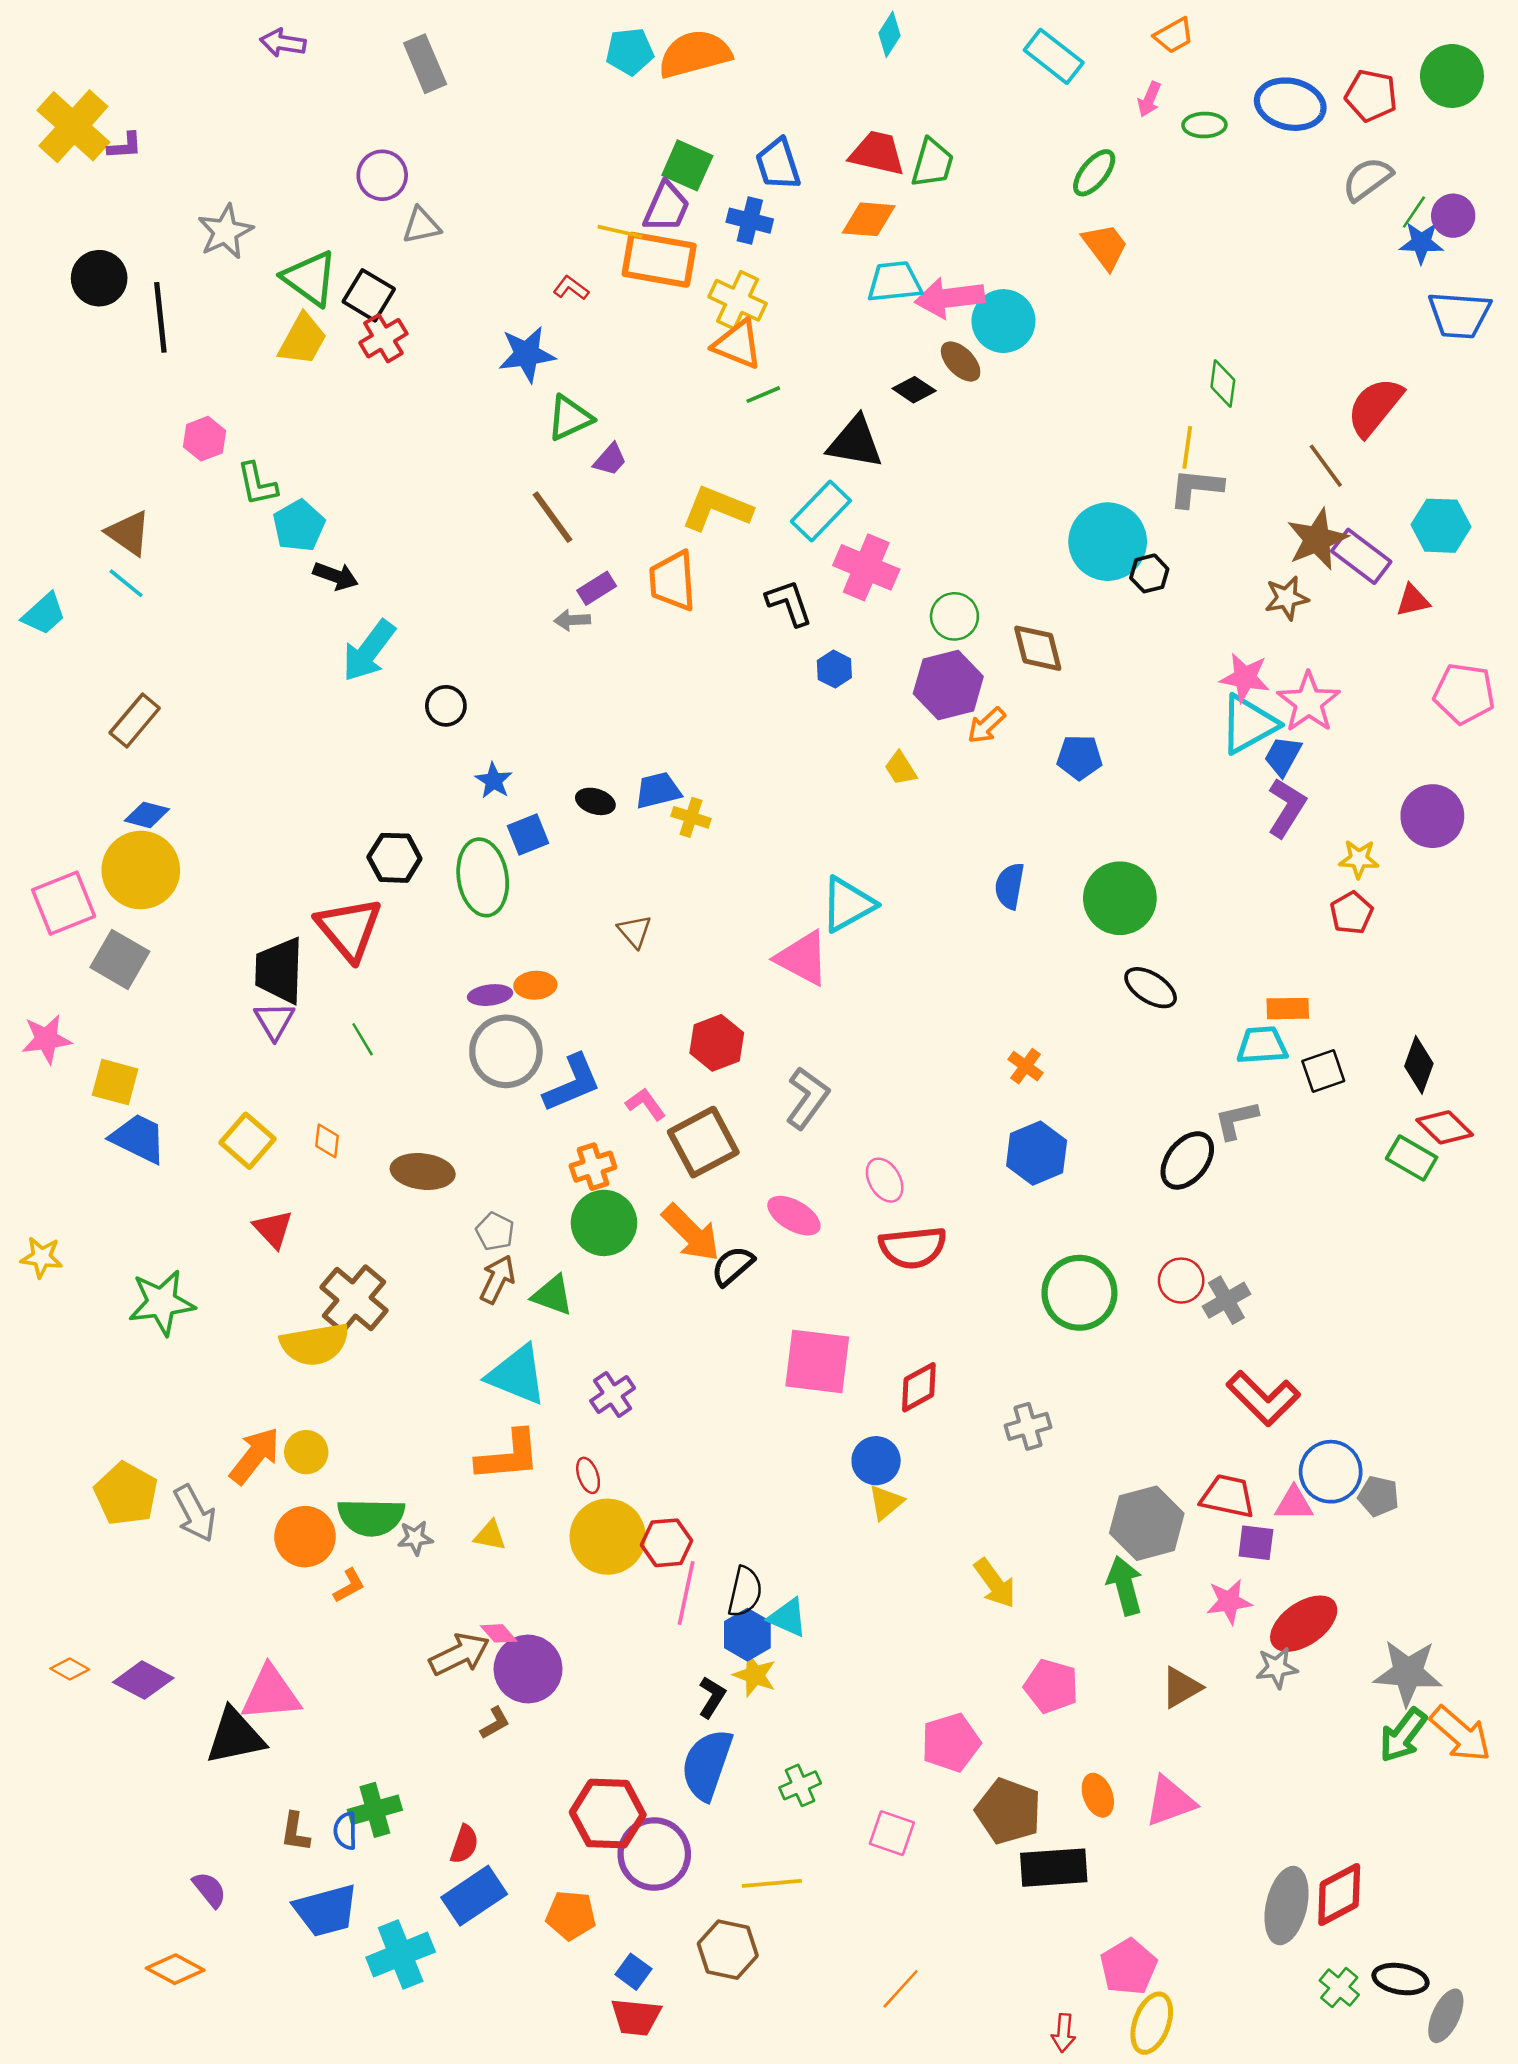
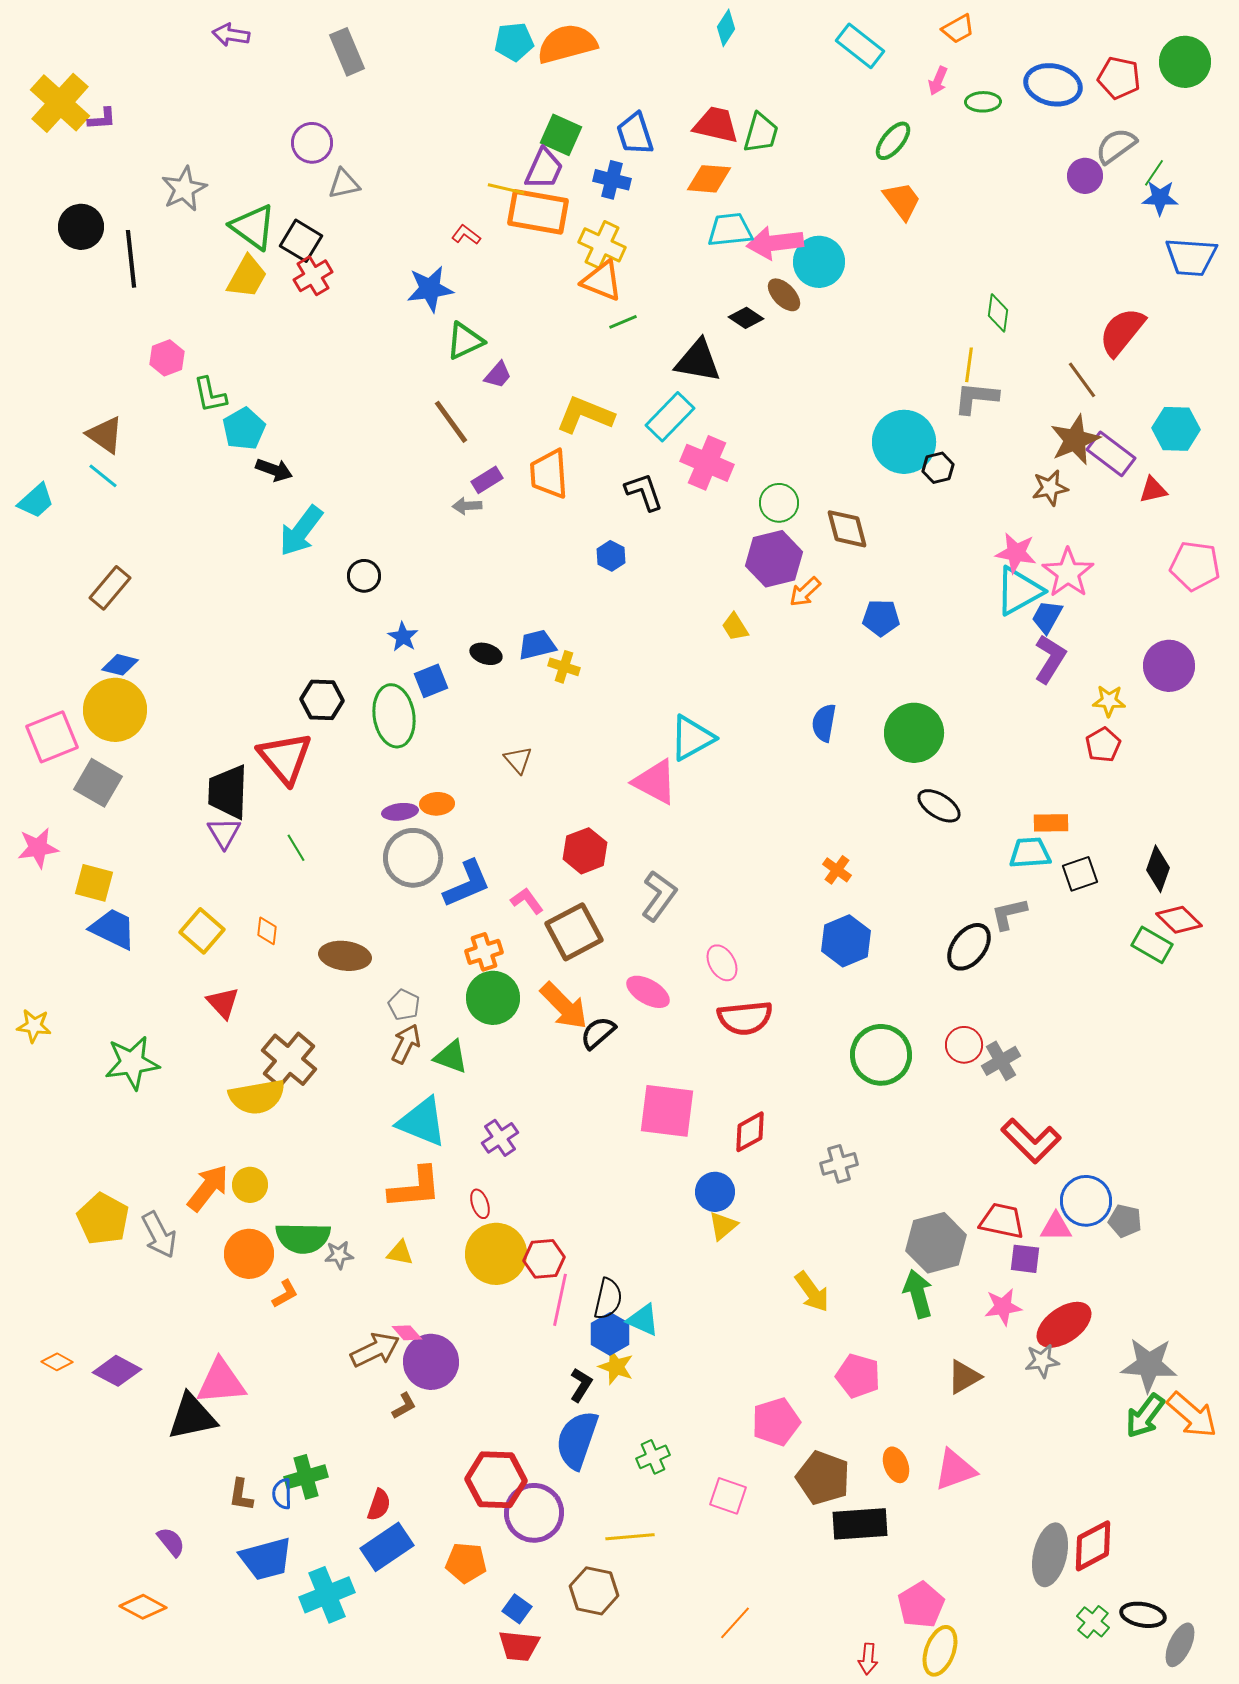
purple circle: (1453, 216) -> (1085, 176), moved
blue hexagon: (834, 669) -> (611, 556), moved

